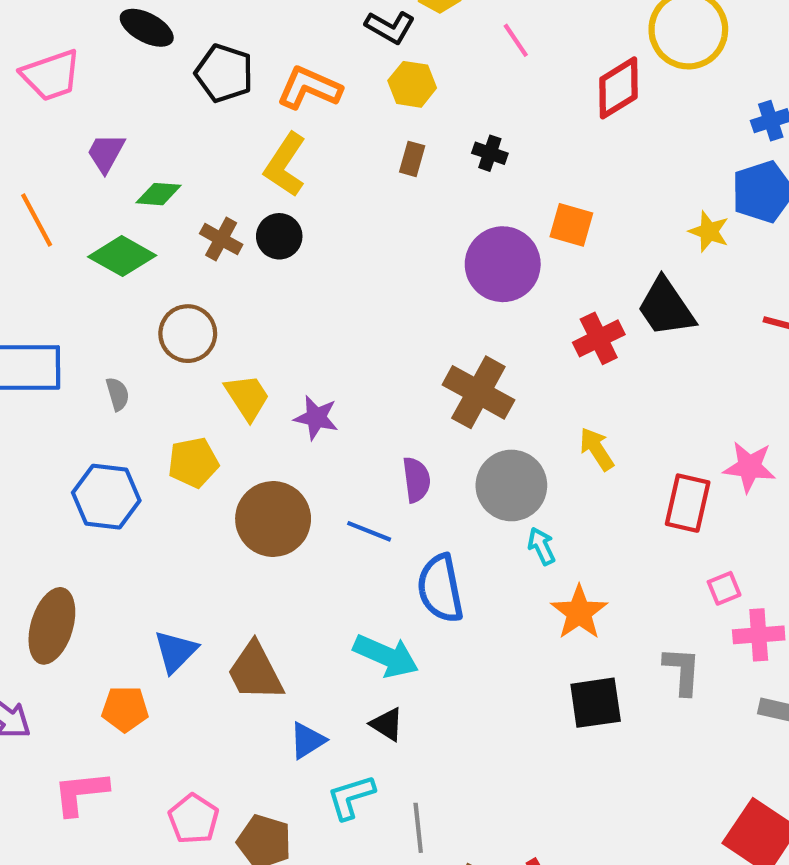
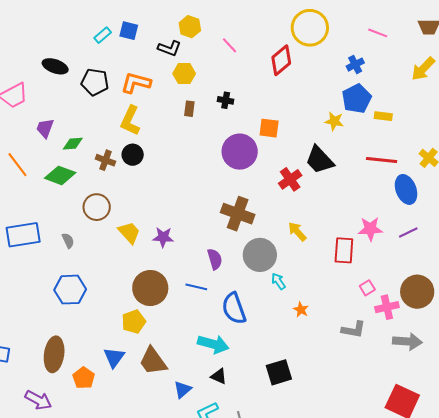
yellow pentagon: (193, 463) -> (134, 322), moved
orange star: (579, 612) -> (301, 310), size x0.6
gray L-shape: (682, 671) -> (354, 330), turned 105
black square: (596, 703) -> (279, 372), moved
orange pentagon: (125, 709) -> (84, 378), moved, turned -30

